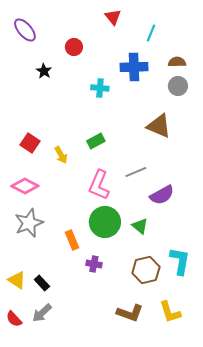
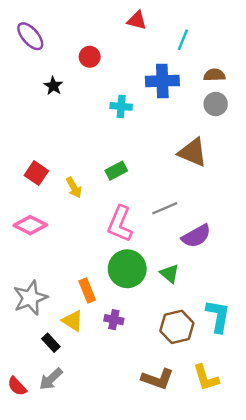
red triangle: (113, 17) -> (137, 20), turned -36
gray star: (29, 223) -> (30, 298), moved
yellow triangle: (17, 280) -> (73, 321), moved

